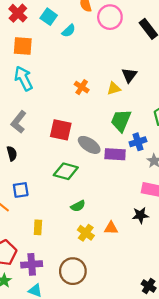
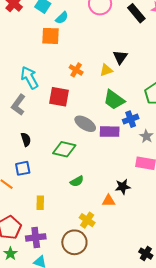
orange square: (23, 46) -> (51, 36), moved
cyan arrow: (23, 78) -> (29, 78), moved
green trapezoid: (121, 121) -> (114, 100), turned -75
red square: (61, 130) -> (59, 97), moved
black semicircle: (12, 153) -> (26, 139), moved
black star: (140, 215) -> (123, 187), moved
yellow cross: (86, 233) -> (87, 220), moved

